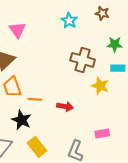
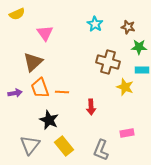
brown star: (102, 13) -> (128, 27), moved
orange line: (35, 99) -> (62, 92), moved
red arrow: (65, 107) -> (91, 107), turned 77

